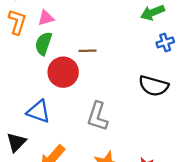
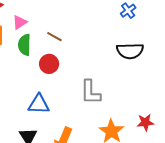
brown line: (87, 51) -> (54, 37), moved, turned 49
red circle: (63, 72) -> (49, 64), size x0.7

